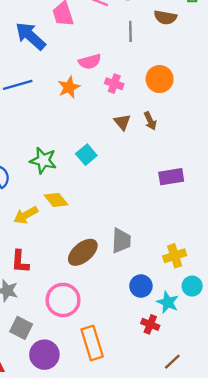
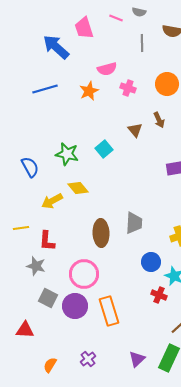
brown triangle: (122, 122) -> (135, 130), moved
brown ellipse: (83, 252) -> (101, 233), turned -52
purple circle: (44, 355) -> (75, 306), moved

